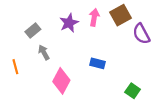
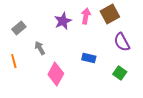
gray rectangle: (33, 30) -> (19, 28), moved
purple semicircle: (141, 34) -> (122, 42), moved
green square: (133, 91) -> (120, 73), moved

